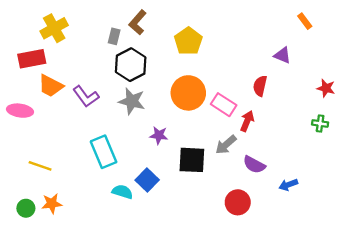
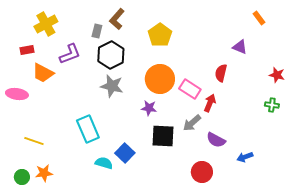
red rectangle: (32, 59) -> (27, 50), size x0.6
purple L-shape: (86, 96) -> (70, 54), moved, turned -75
purple star: (159, 135) -> (149, 108), moved

